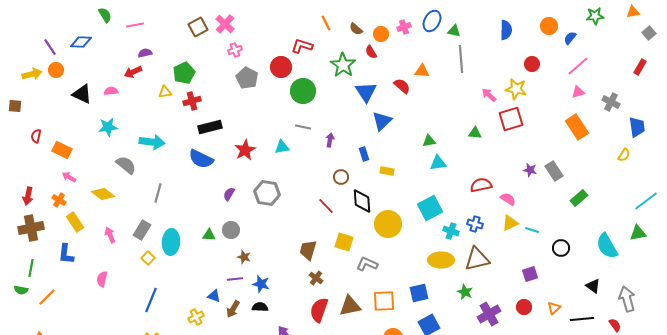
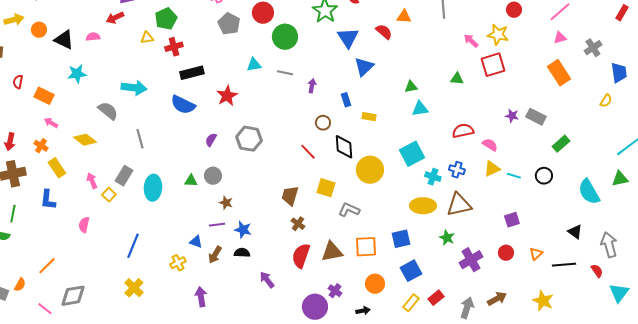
orange circle: (56, 70) -> (39, 30), moved
gray cross: (611, 102) -> (593, 48), turned 30
cyan star: (108, 127) -> (77, 74), moved
cyan triangle: (282, 147) -> (254, 65), moved
gray rectangle: (554, 171) -> (536, 117), turned -30
gray line: (158, 193) -> (140, 139), turned -30
black circle: (561, 248) -> (544, 176), moved
yellow square: (148, 258) -> (109, 195), moved
orange line: (47, 297) -> (47, 266), moved

